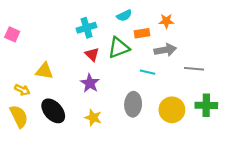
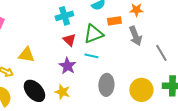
gray arrow: (165, 50) -> (135, 36), turned 78
gray line: (194, 69) -> (161, 53), turned 54
cyan line: (148, 72) -> (91, 56), moved
yellow star: (93, 118) -> (62, 92), moved

